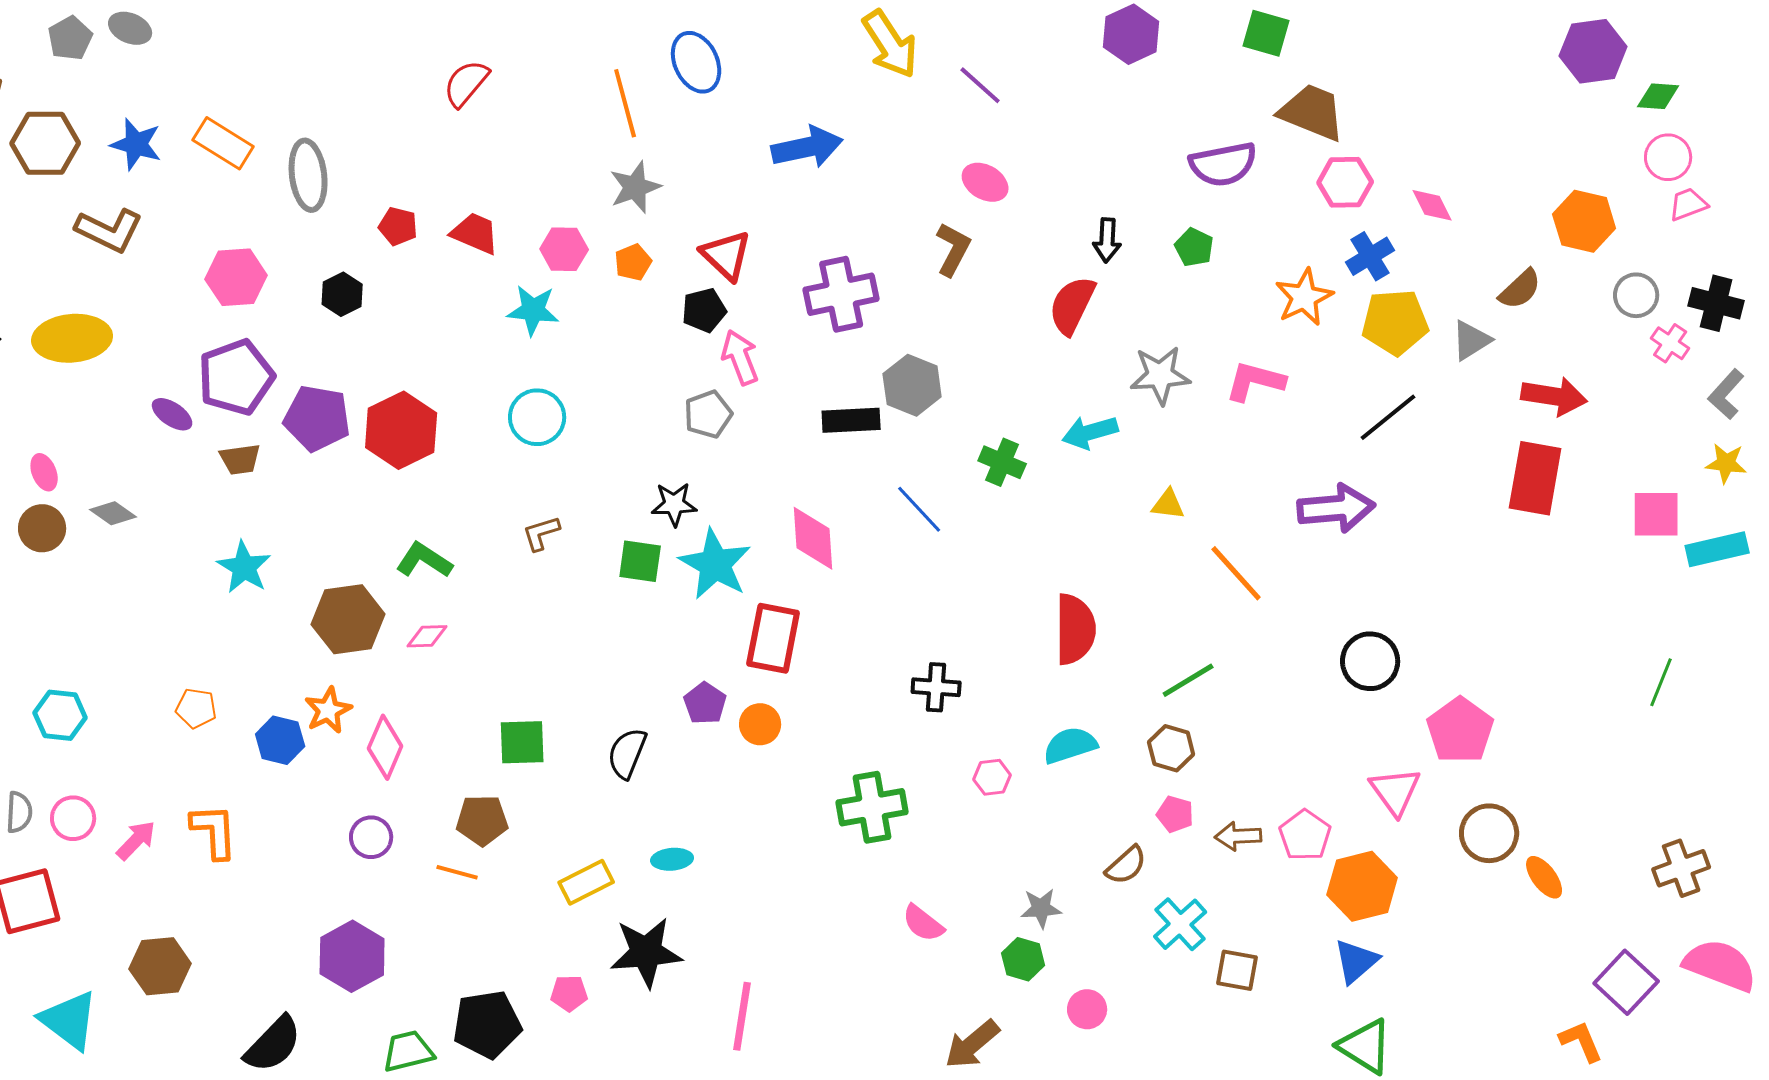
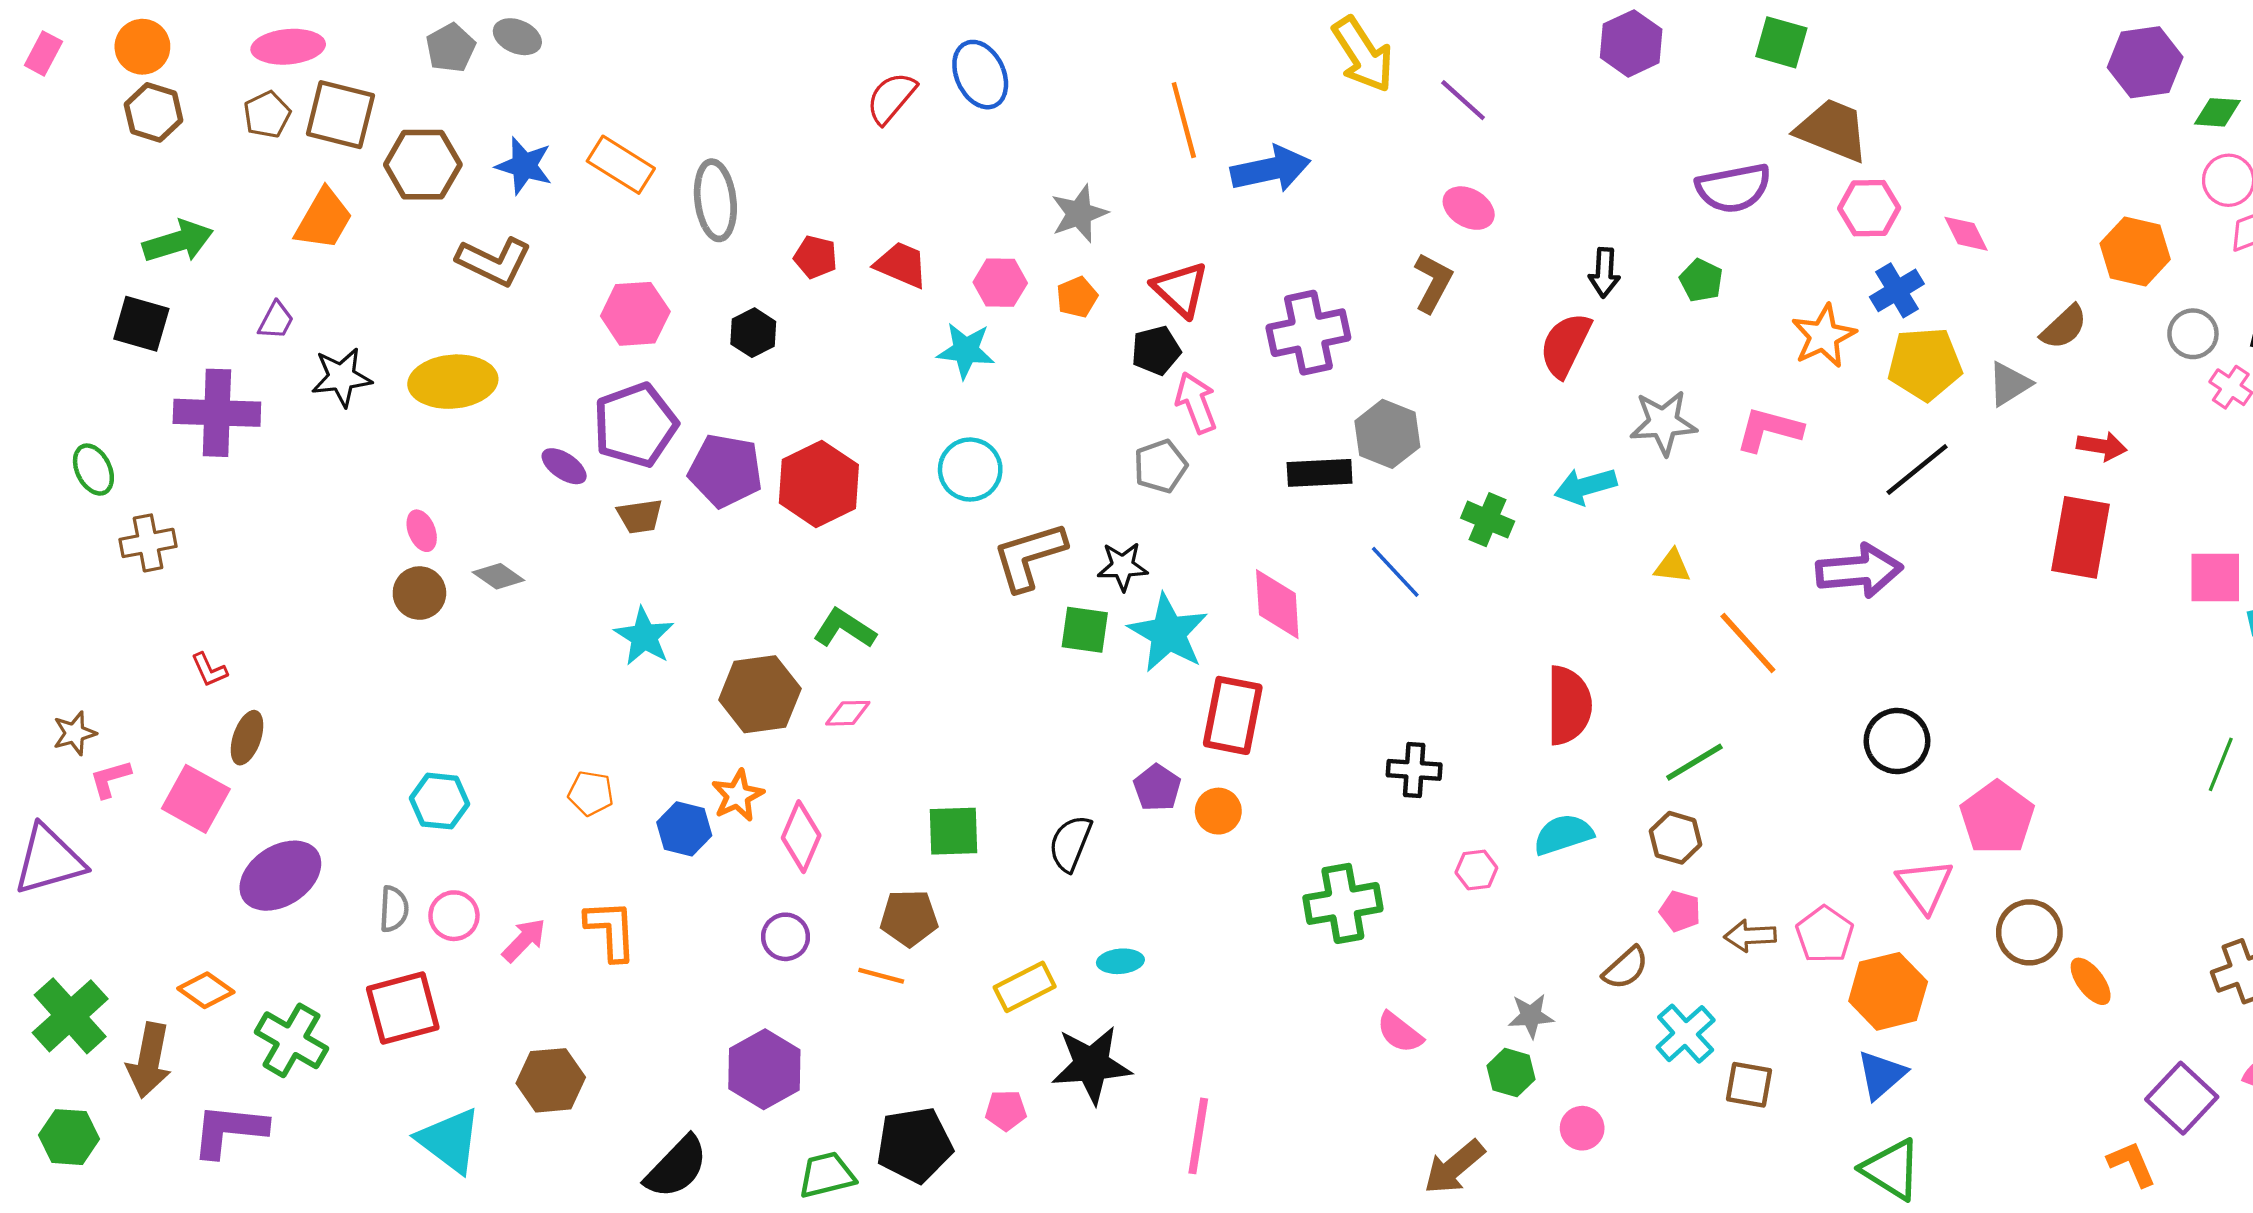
blue ellipse: (696, 62) -> (980, 75), moved
orange line: (625, 103) -> (1184, 120), moved
red arrow: (1554, 396) -> (2102, 446), size x0.7
brown L-shape: (541, 533) -> (1029, 556), moved, size x1.8

